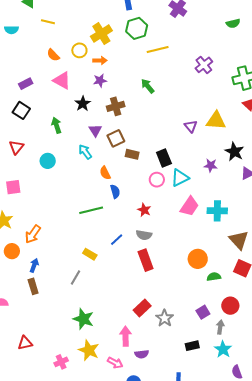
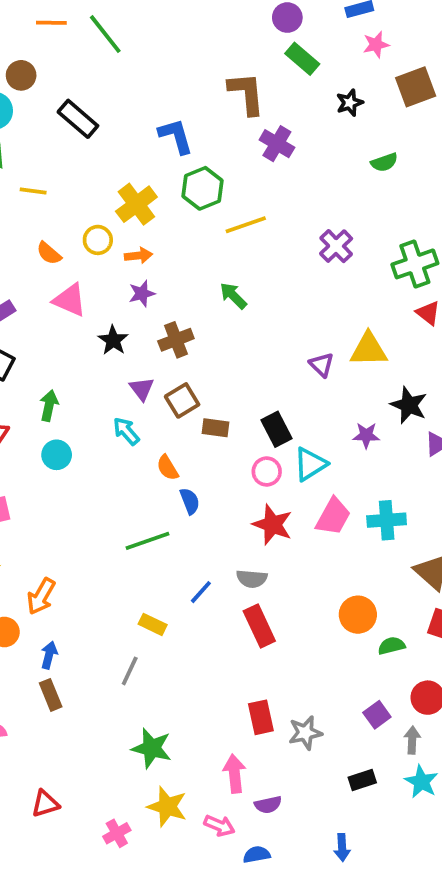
green arrow: (57, 125) -> (49, 406), moved, turned 35
red star: (144, 210) -> (273, 525), moved, size x1.5
red rectangle: (142, 308) -> (261, 717), turned -54
gray star: (165, 318) -> (305, 733), turned 30

